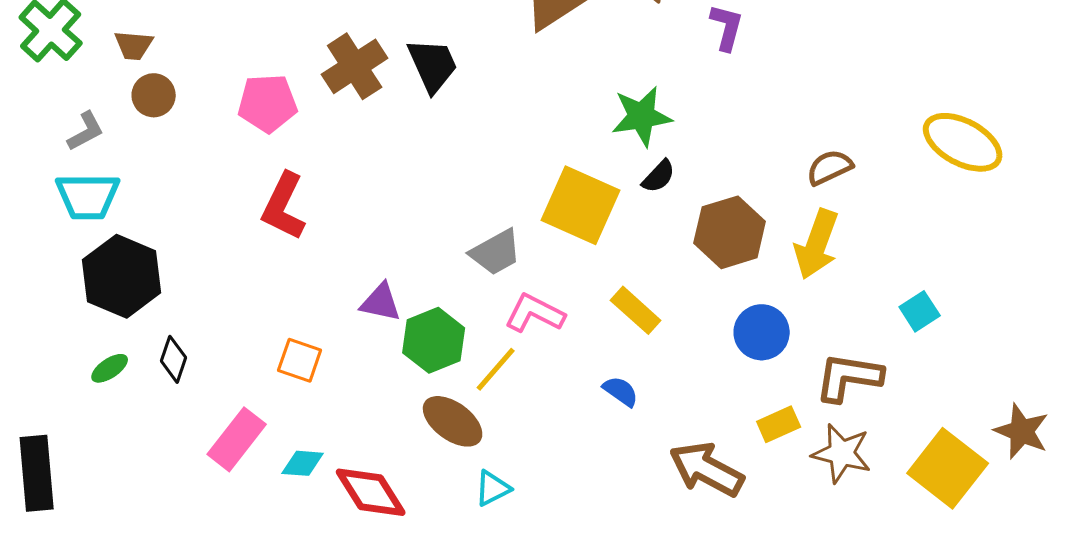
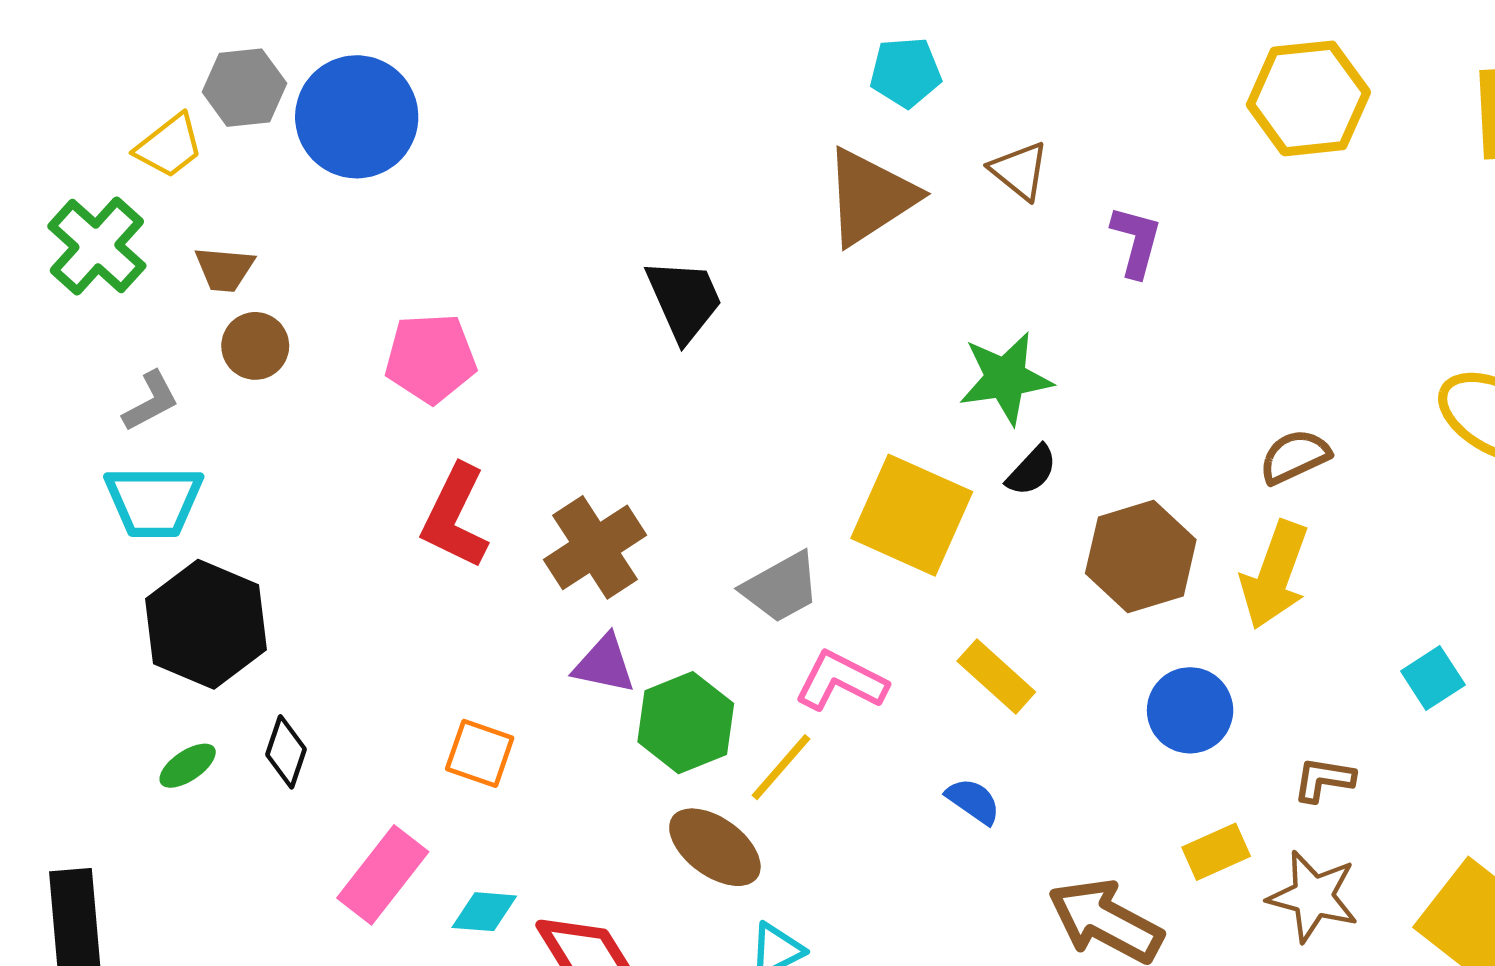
brown cross: (355, 66) -> (595, 547), moved
brown L-shape: (849, 377) -> (1324, 780), size x0.6

